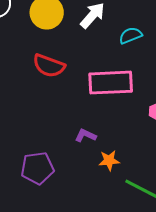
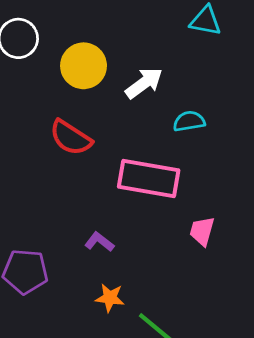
orange star: (109, 160) -> (110, 298), moved

